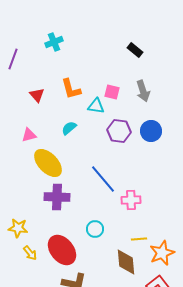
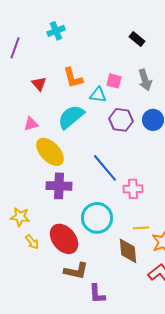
cyan semicircle: (69, 128) -> (71, 117), size x1.8
cyan circle: (95, 229) -> (97, 218), size x1.8

